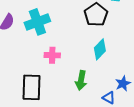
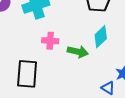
green arrow: (81, 80) -> (78, 52), moved, turned -90

